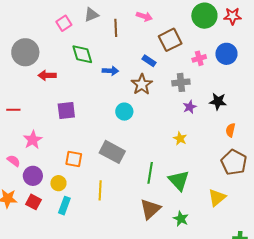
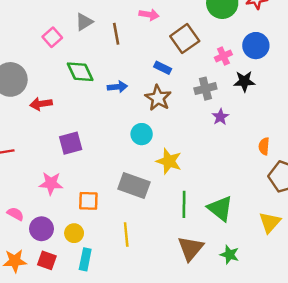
black star: (218, 101) -> (244, 81), moved
orange semicircle: (231, 130) -> (264, 146), moved
yellow star: (180, 138) -> (169, 161), moved, size x1.5
pink star: (33, 140) -> (51, 183), moved, turned -30

